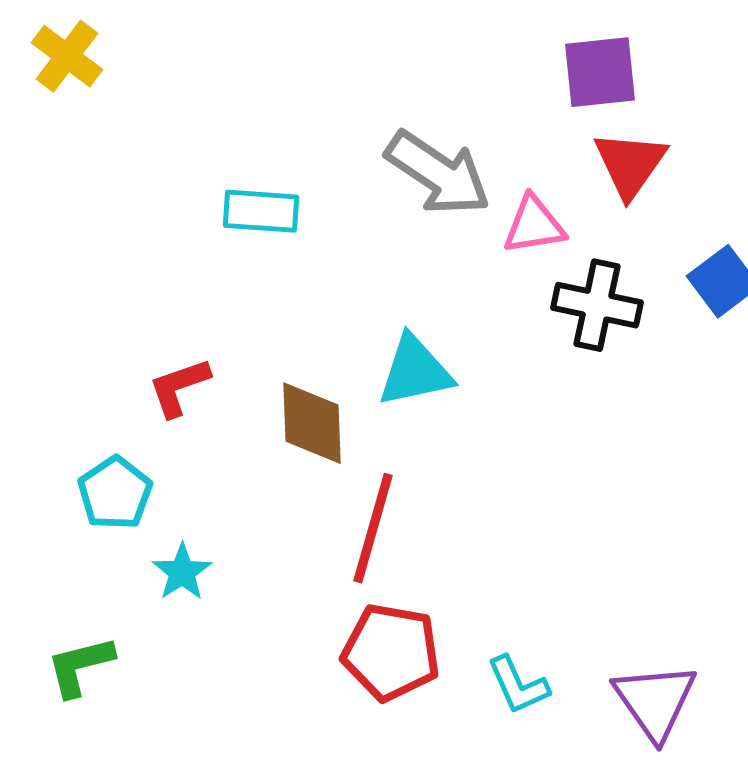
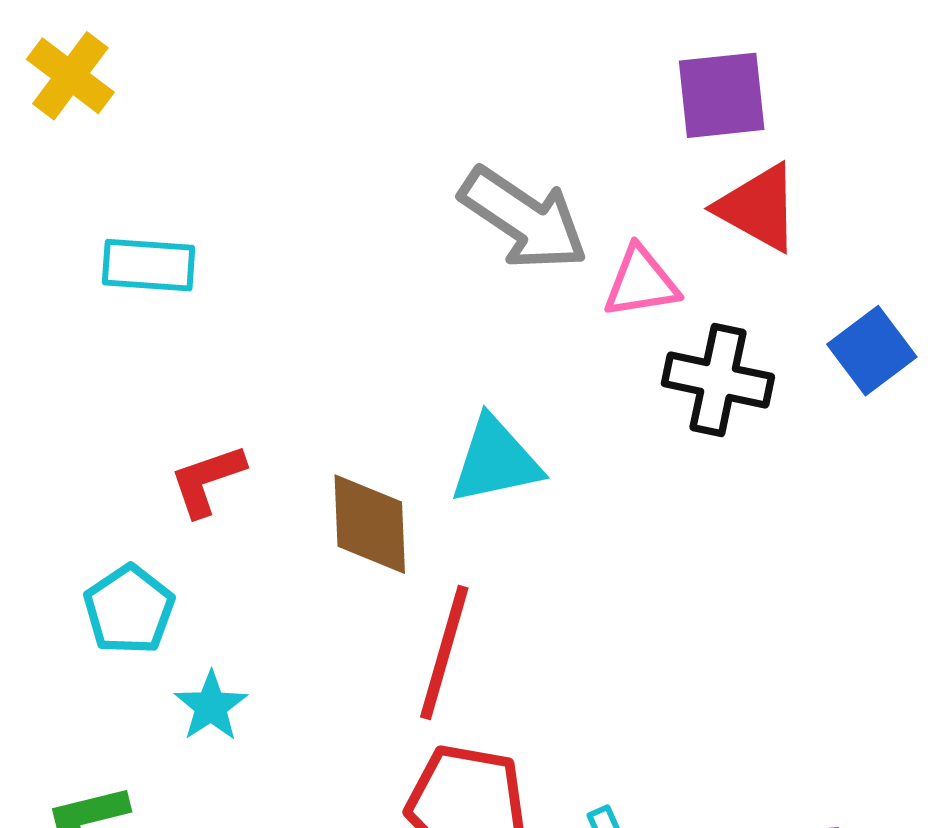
red triangle: (630, 164) -> (758, 208), turned -36
cyan rectangle: (261, 211) -> (149, 265), moved

